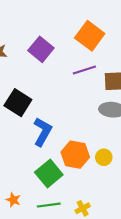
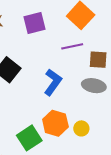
purple square: (41, 49) -> (34, 23), turned 30
blue L-shape: (43, 132) -> (53, 82), moved

